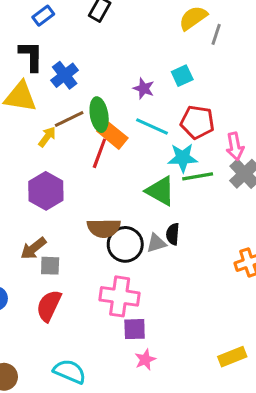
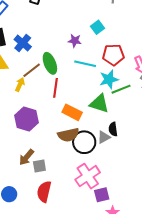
orange rectangle: (112, 135) -> (72, 112), moved
pink cross: (120, 296) -> (88, 176), turned -30

